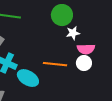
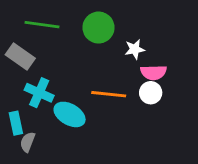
green circle: (62, 15) -> (99, 28), moved

